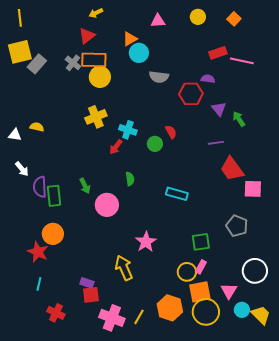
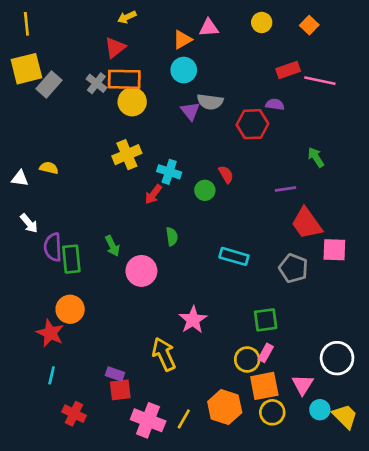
orange triangle: (130, 39) -> (182, 40), moved
purple triangle: (219, 109) -> (190, 111), moved
gray pentagon: (237, 226) -> (293, 268), moved
yellow circle: (206, 312) -> (272, 412), size x0.7

